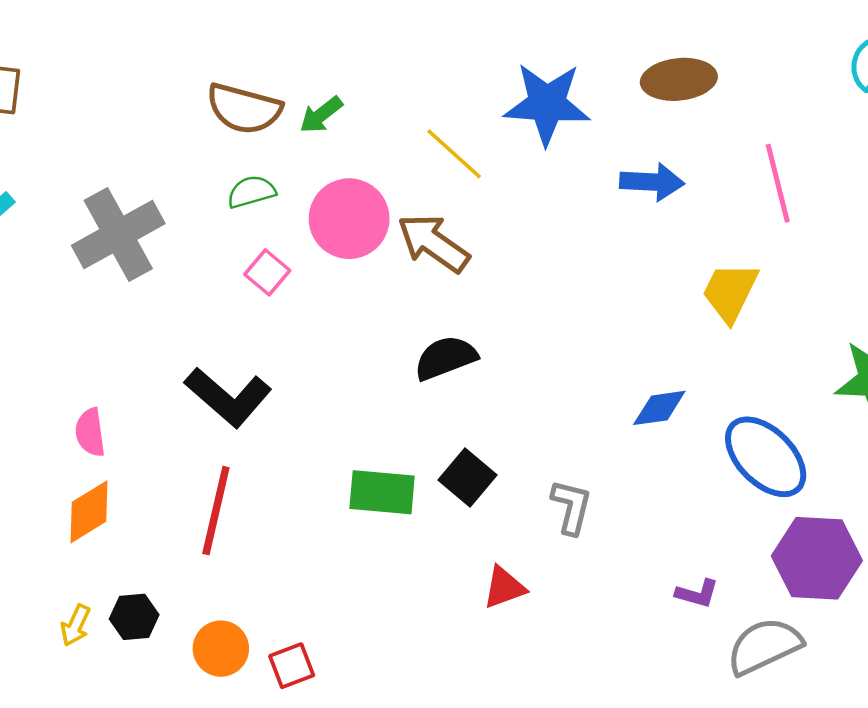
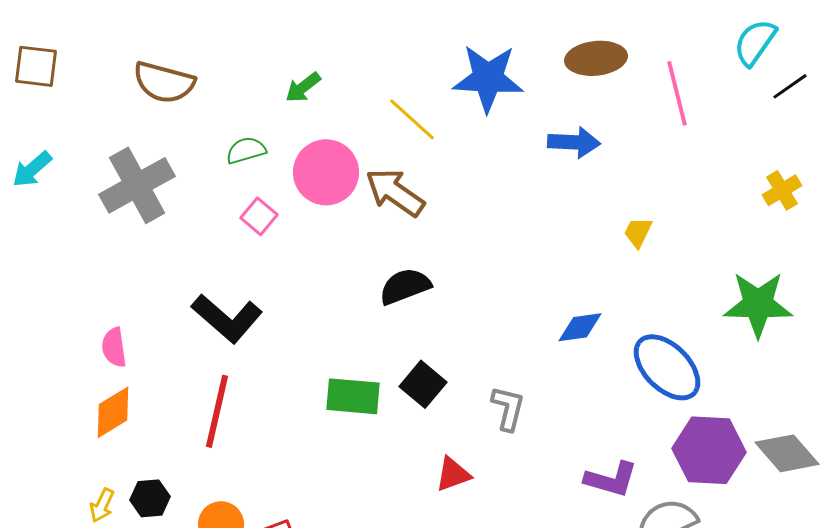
brown semicircle: (244, 109) -> (164, 82), moved
pink line: (778, 183) -> (677, 93), moved
yellow trapezoid: (730, 292) -> (638, 232), size x0.6
purple L-shape: (697, 594) -> (611, 479), size x1.5

